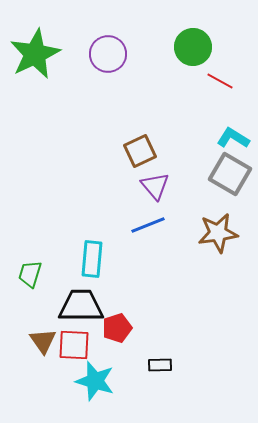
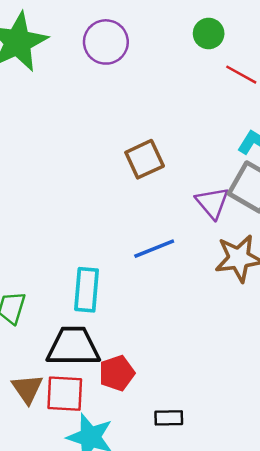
green circle: (193, 47) -> (209, 34), size x0.7
purple triangle: (155, 186) -> (212, 203), moved

